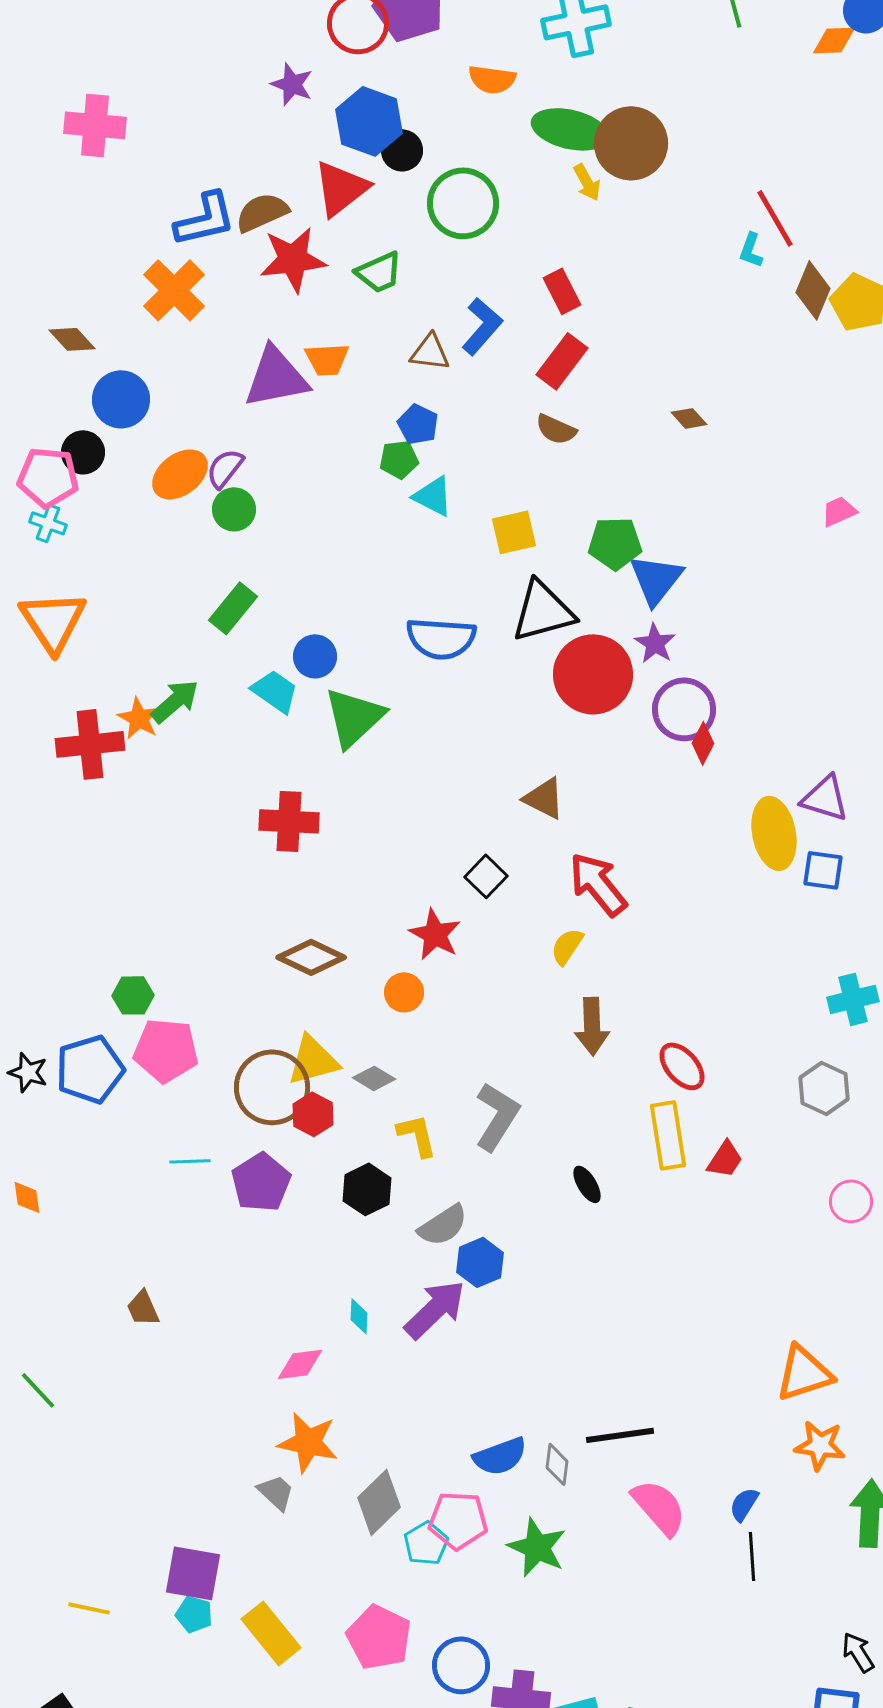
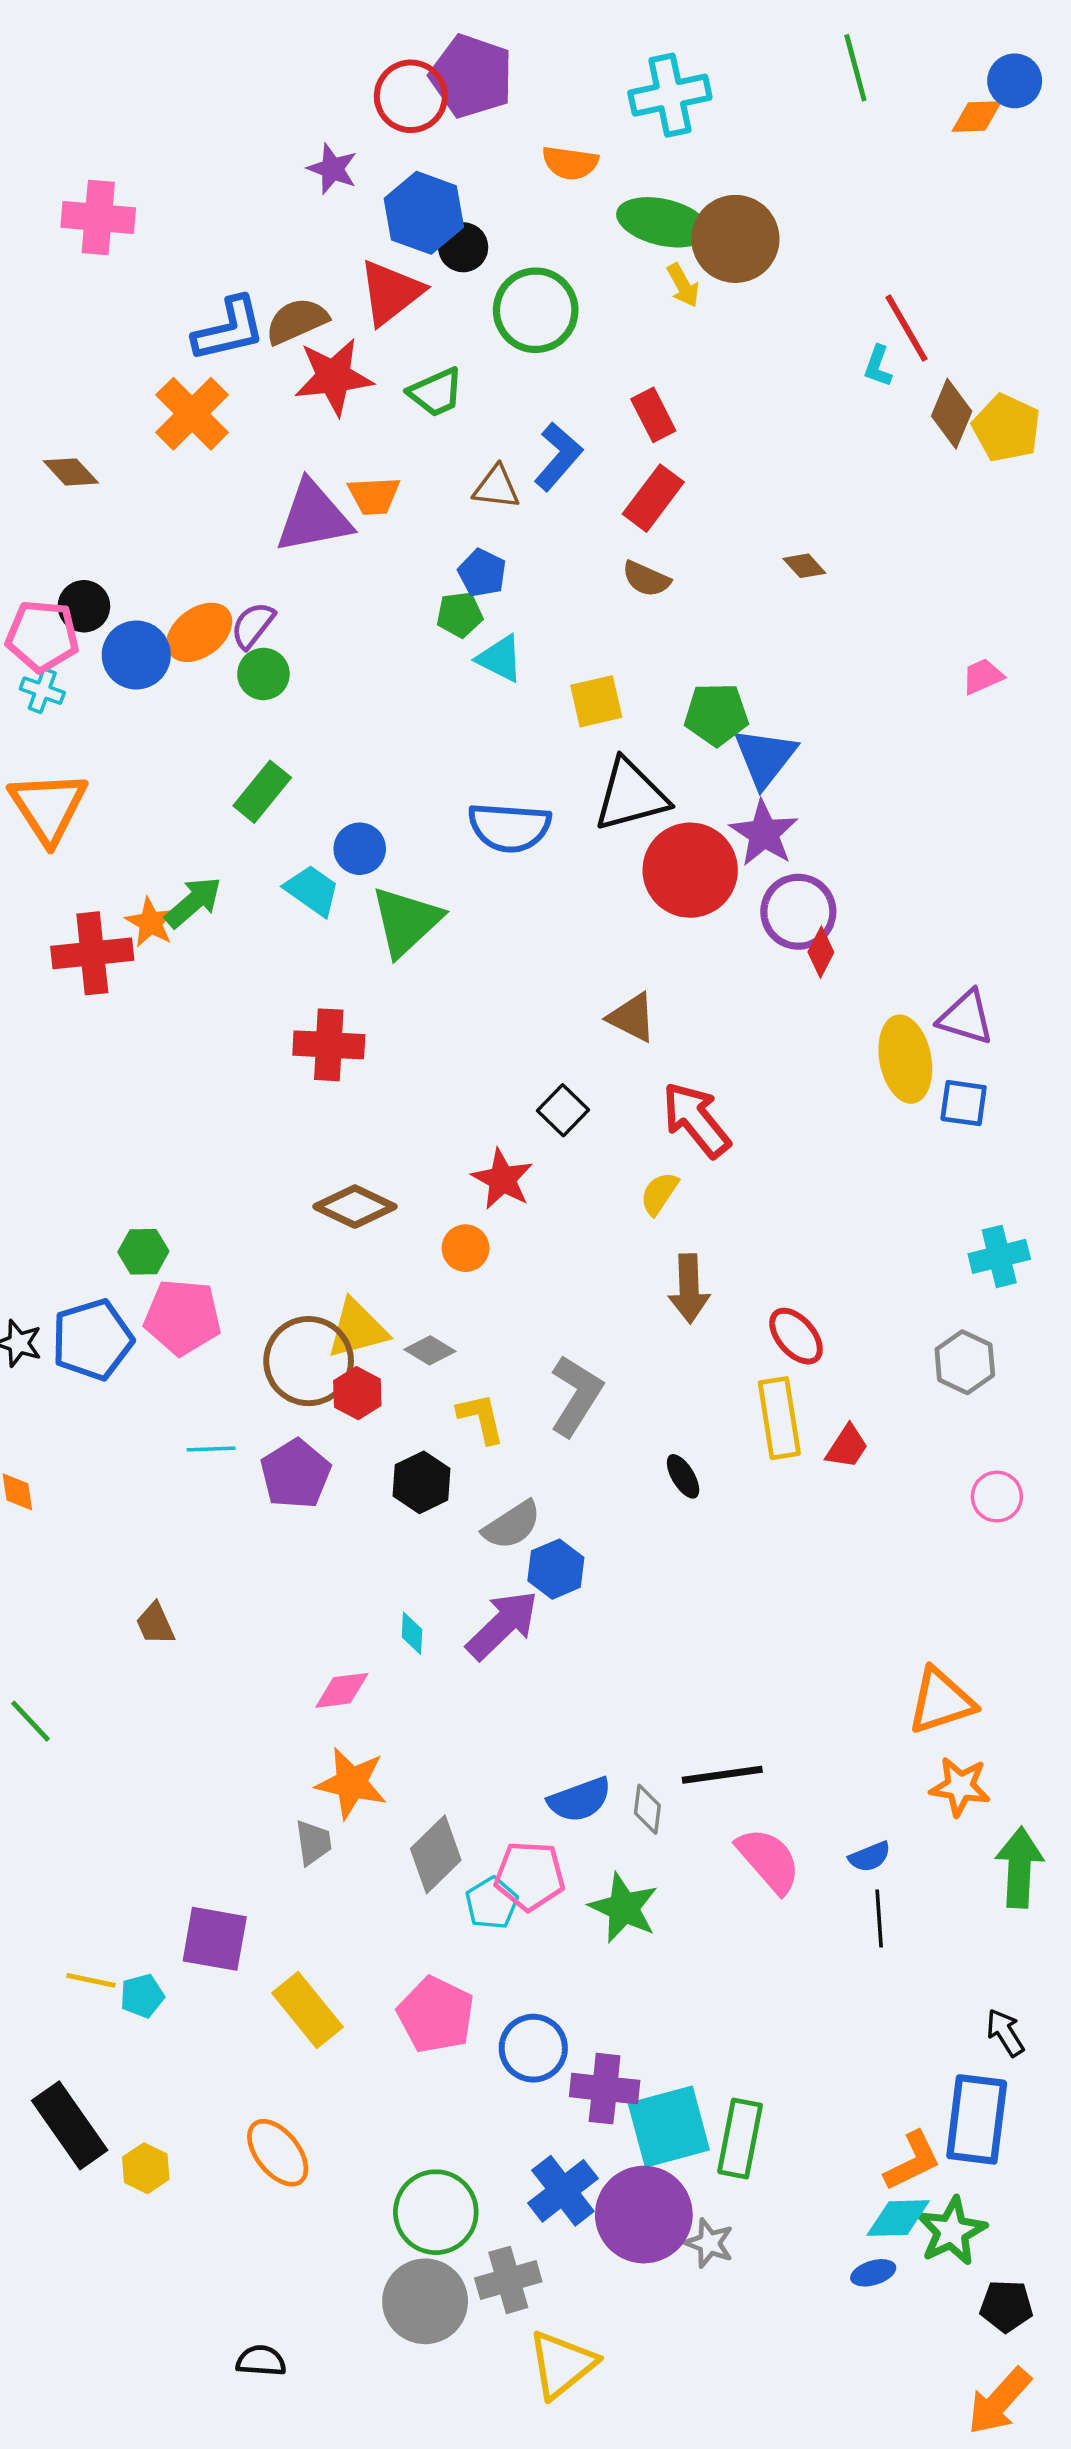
blue circle: (121, 399) -> (136, 655), moved
purple star: (655, 643) -> (764, 833), size x1.4
gray trapezoid: (276, 1492) -> (313, 1842), turned 39
blue semicircle: (744, 1504) -> (870, 1857), turned -144
cyan pentagon: (194, 1614) -> (142, 1996), moved, turned -30

